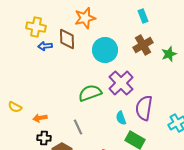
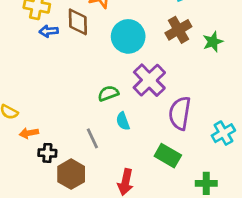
green semicircle: (90, 93) -> (108, 93), size x0.7
orange arrow: (40, 118) -> (29, 133), moved
cyan semicircle: (121, 118) -> (123, 121), moved

